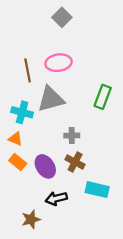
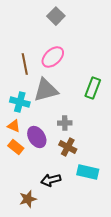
pink ellipse: (58, 63) -> (53, 57), turned -35
purple ellipse: (45, 166) -> (37, 137), moved

